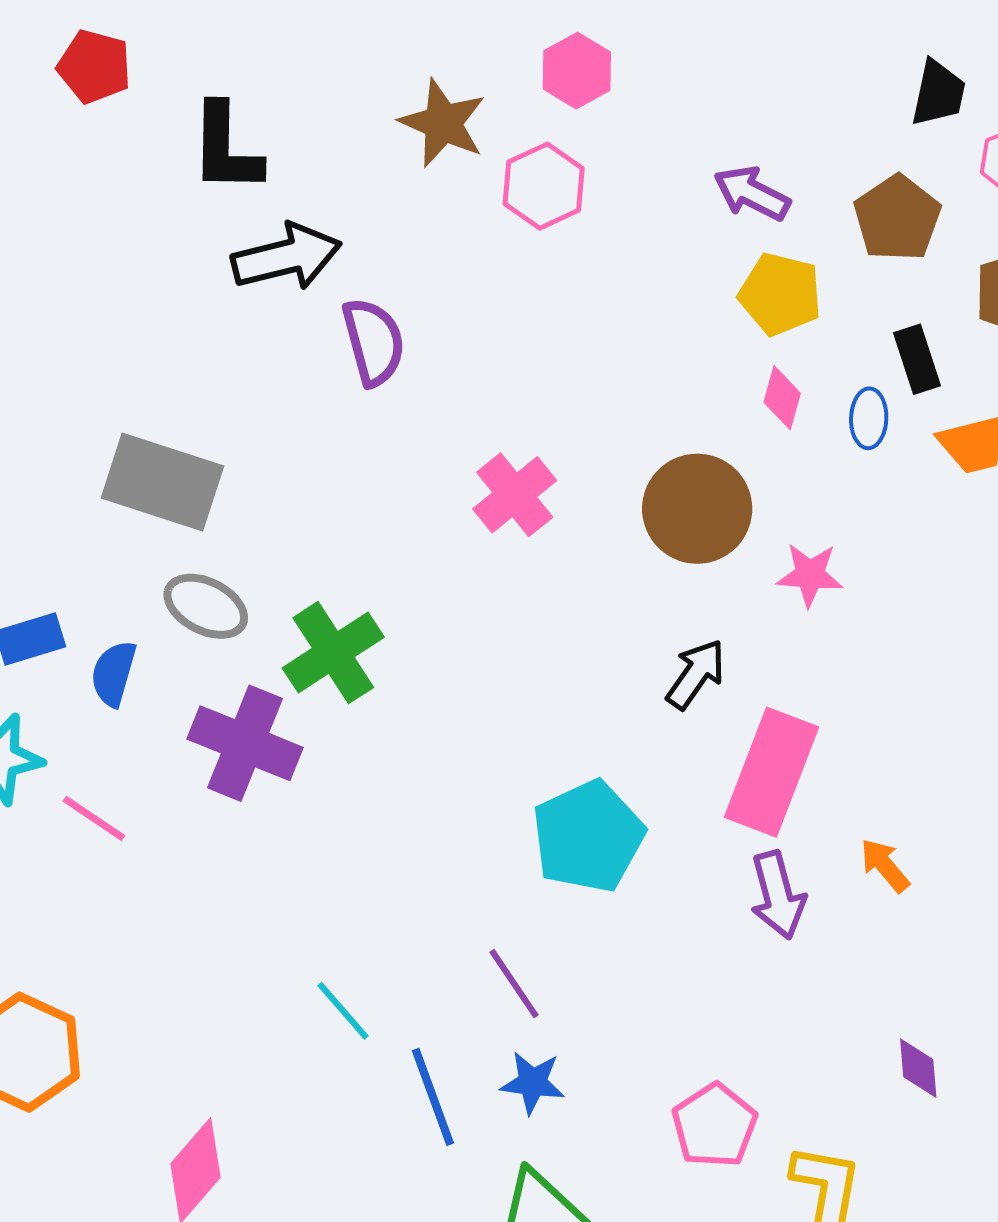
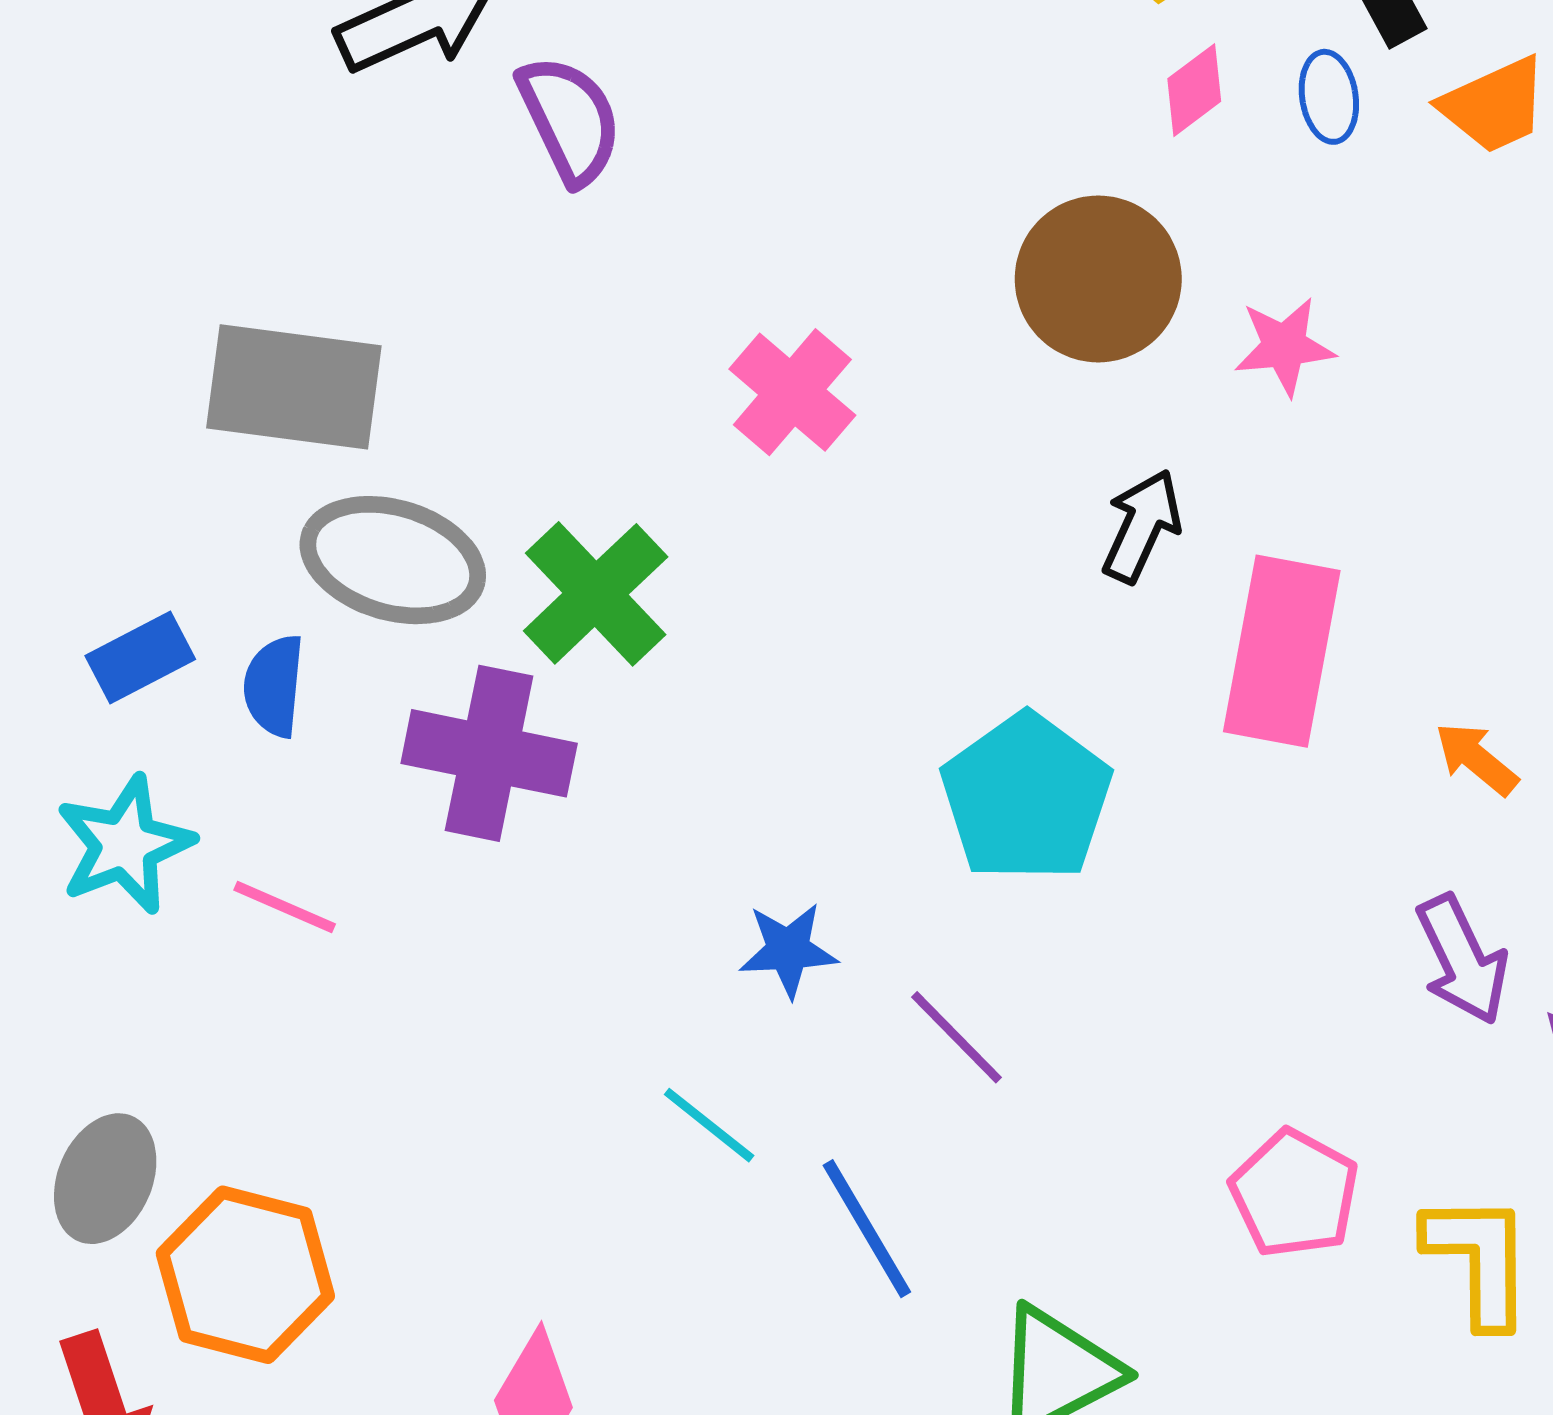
pink diamond: (782, 398) -> (1194, 90), turned 48
pink cross: (515, 495) -> (792, 392), moved
gray ellipse: (206, 606) -> (393, 560), size x1.4
purple arrow: (778, 895) -> (1462, 960), moved
blue star: (533, 1083) -> (788, 950), moved

